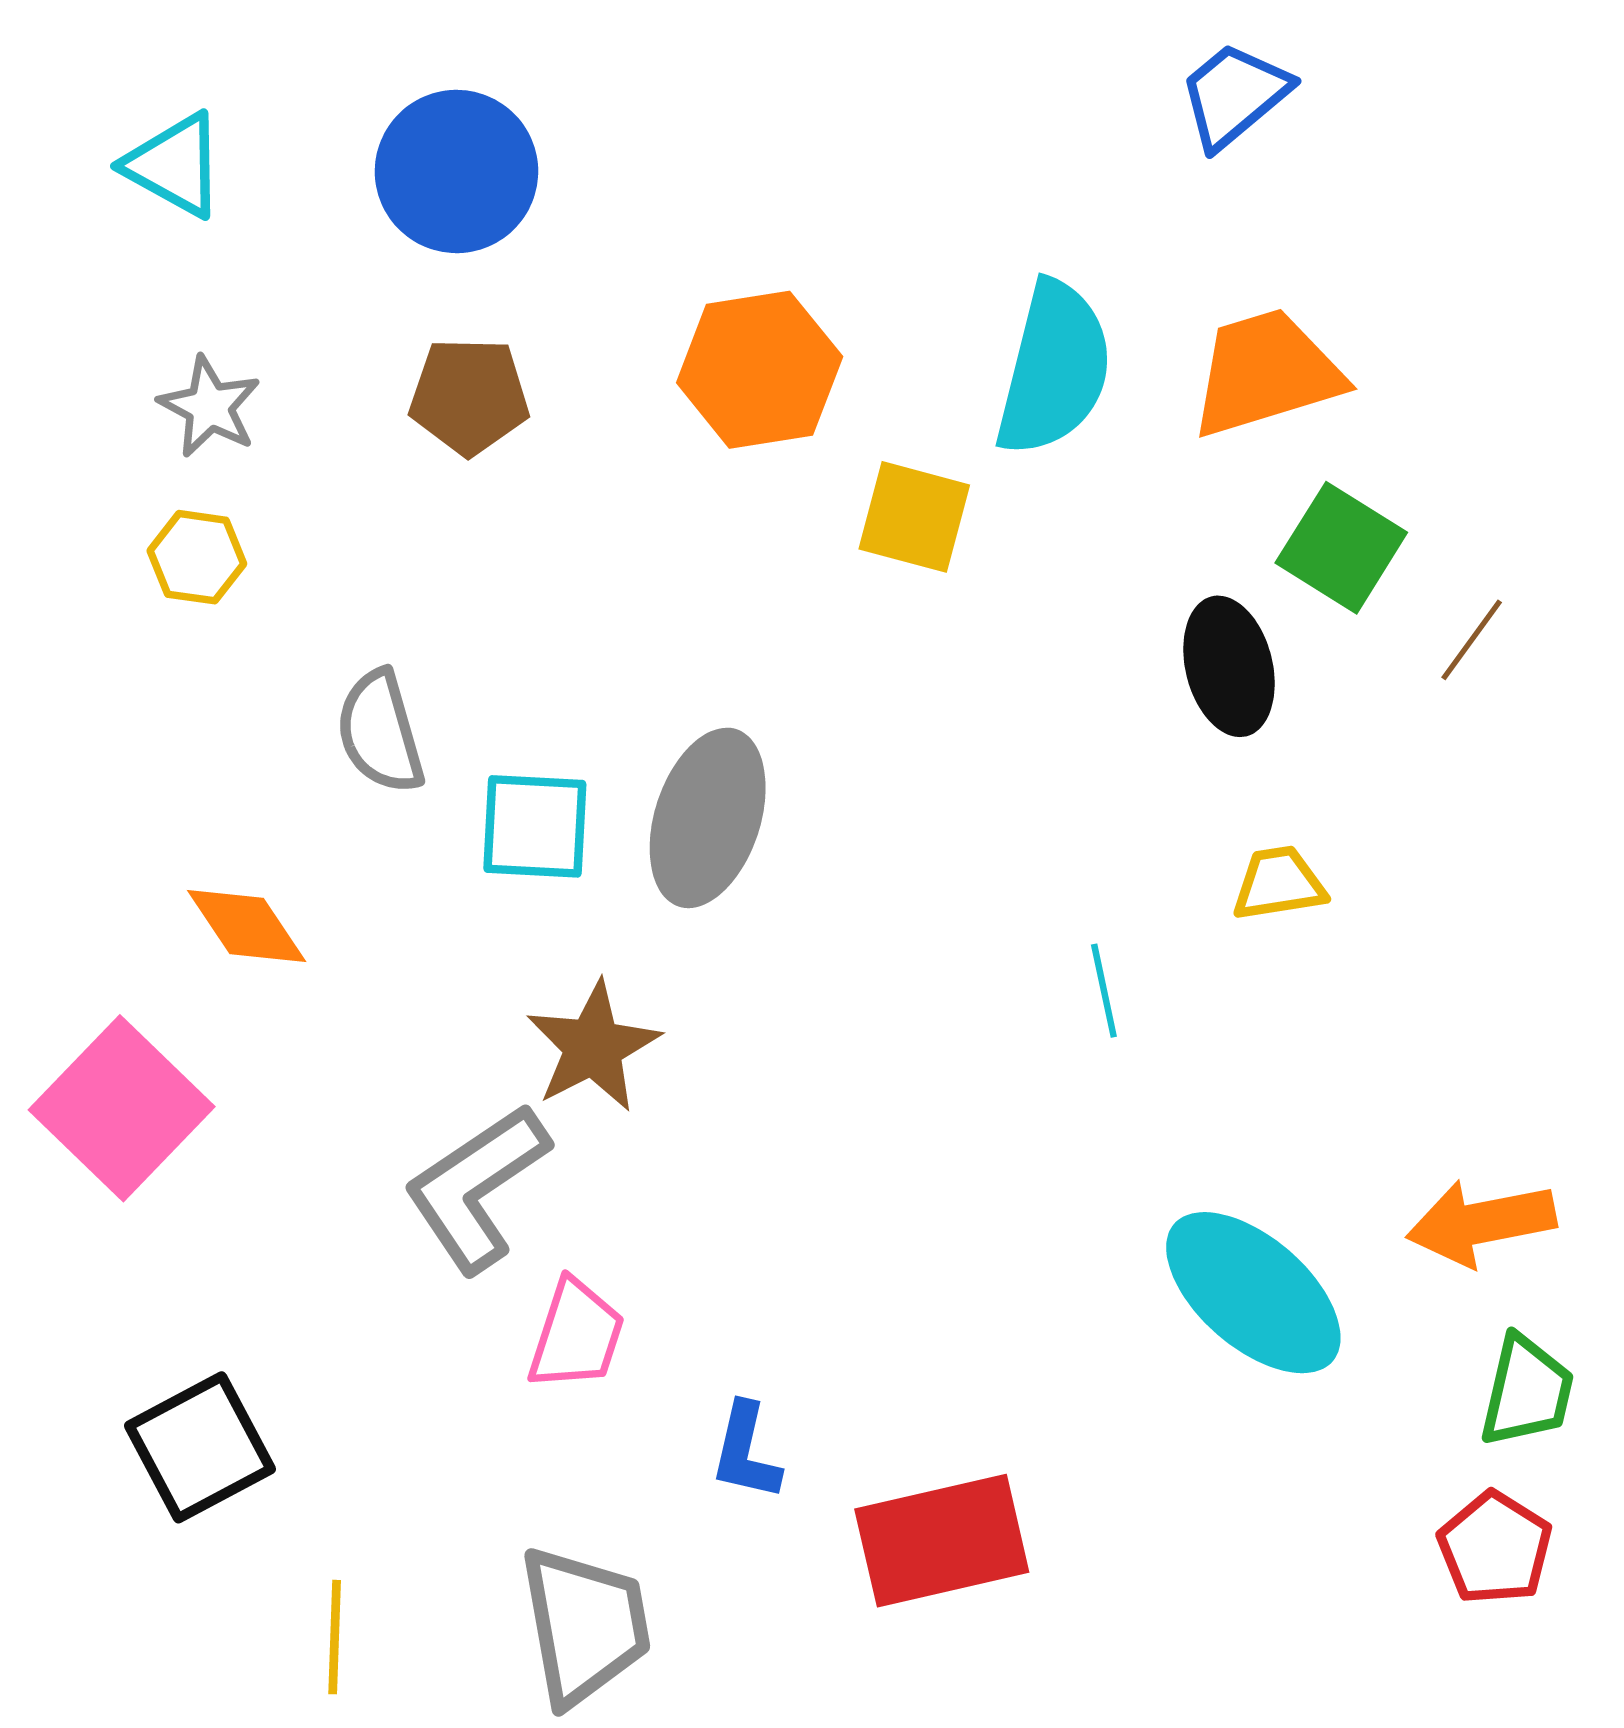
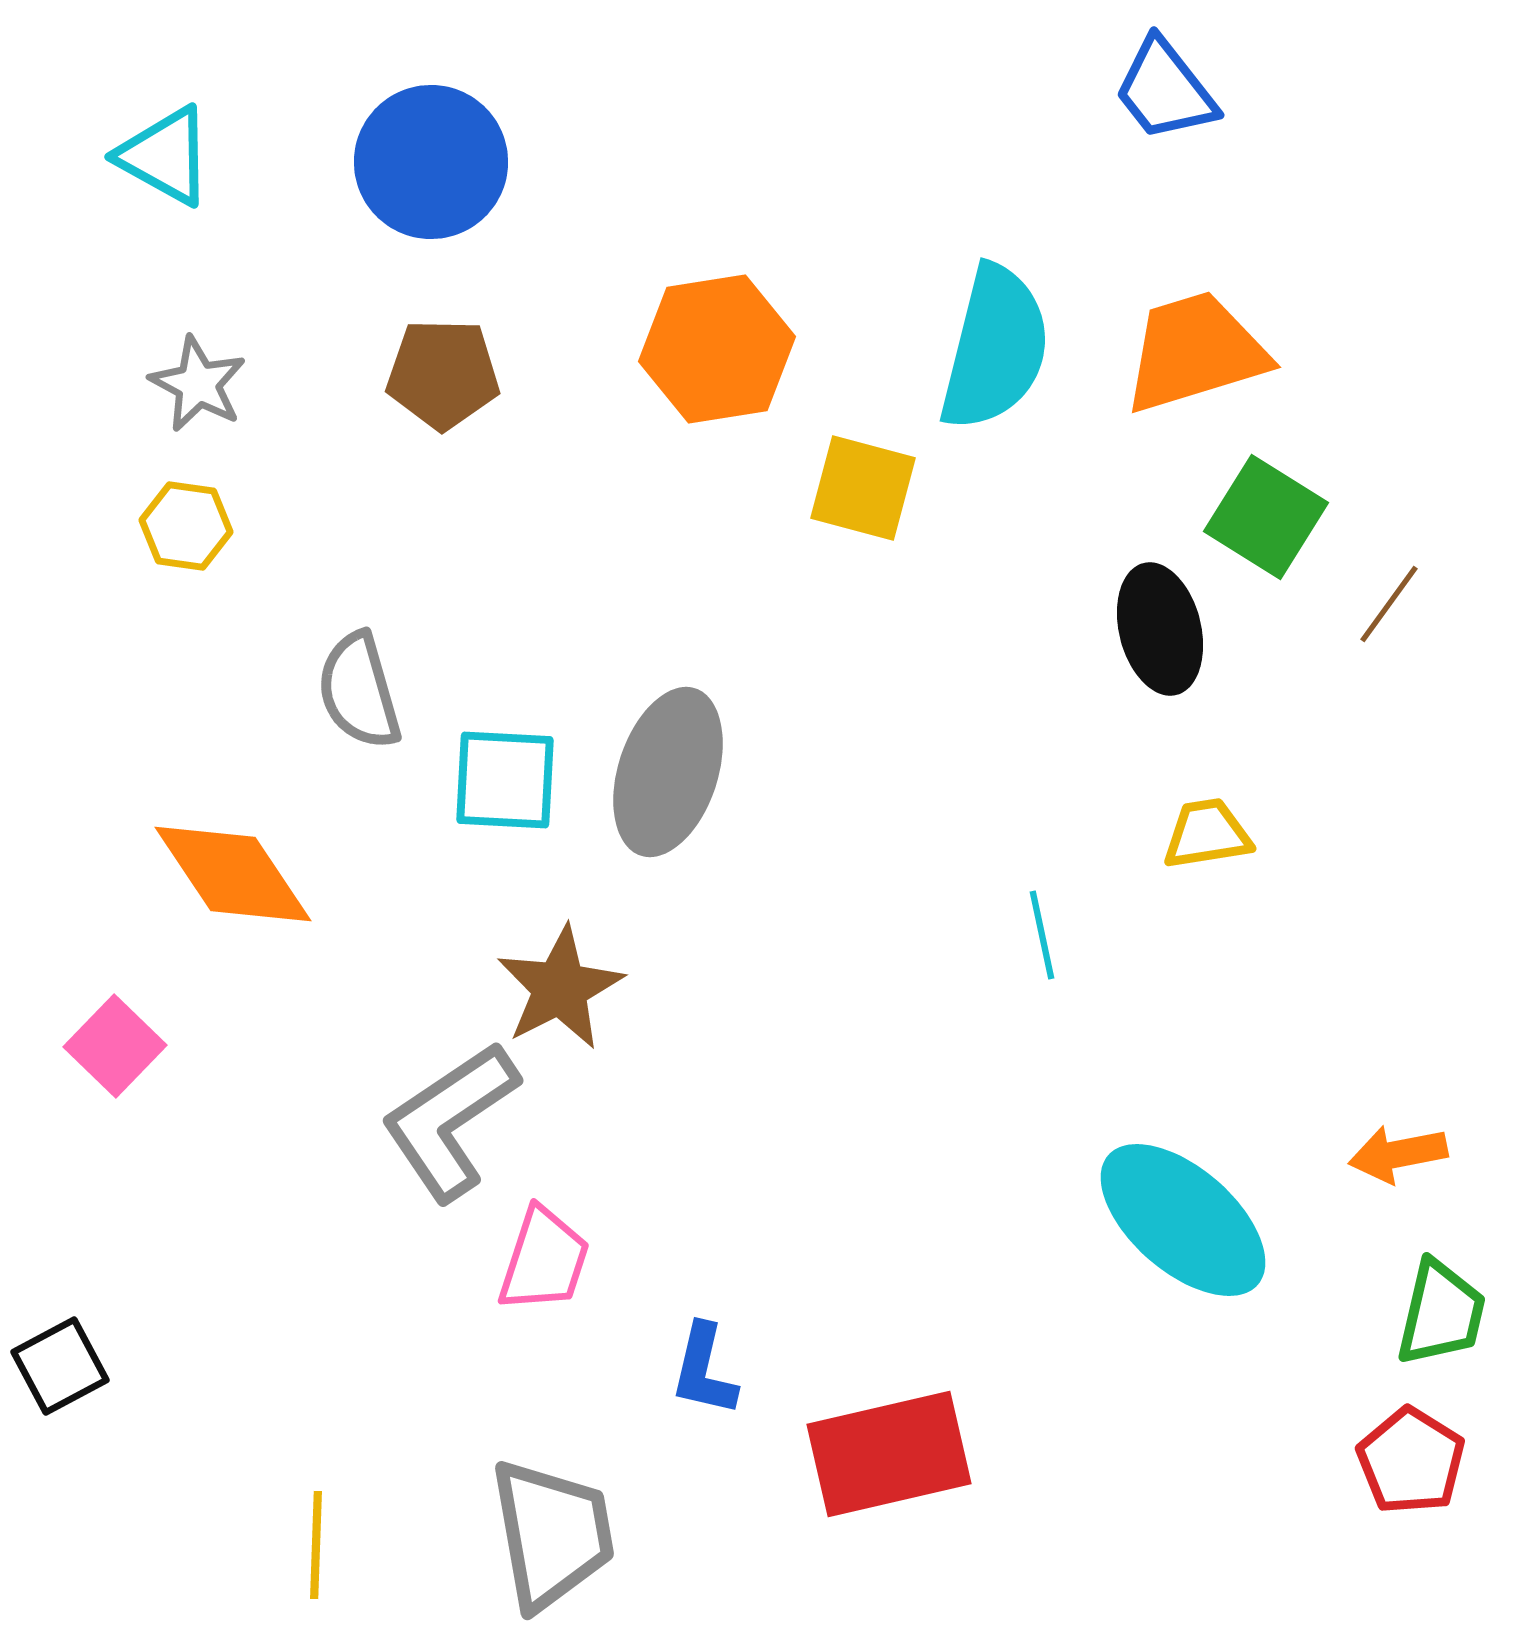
blue trapezoid: (1234, 95) -> (1165, 90), turned -88
orange diamond: (247, 926) -> (233, 874), size x1.4
pink square: (122, 1108) -> (115, 1046), size x0.6
orange arrow: (1481, 1223) -> (1398, 1154), size x0.7
black square: (200, 1447) -> (60, 1366), moved, size x0.7

